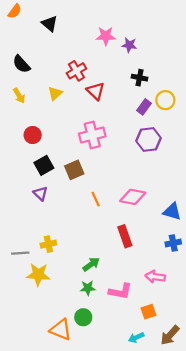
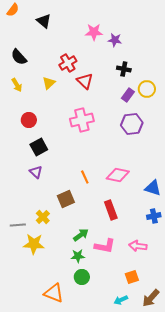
brown square: (74, 170) -> (66, 199), moved
yellow cross: (48, 244) -> (43, 217), turned -32
pink L-shape: (120, 291) -> (105, 246), moved
green circle: (83, 317) -> (82, 277), moved

